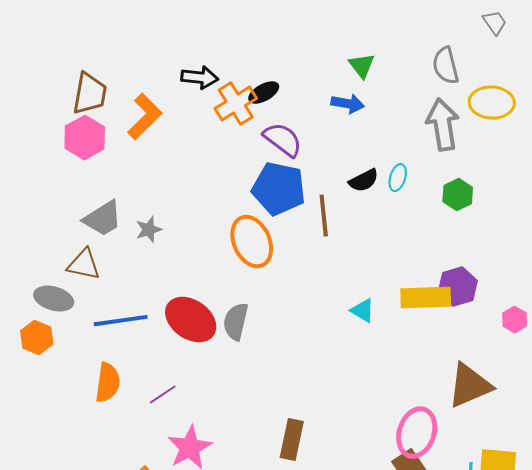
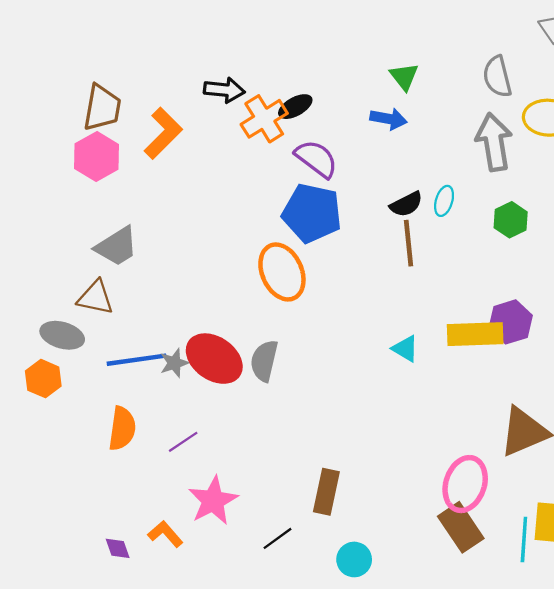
brown line: (324, 216) -> (409, 243), moved
gray star: (149, 230) -> (174, 363), moved

